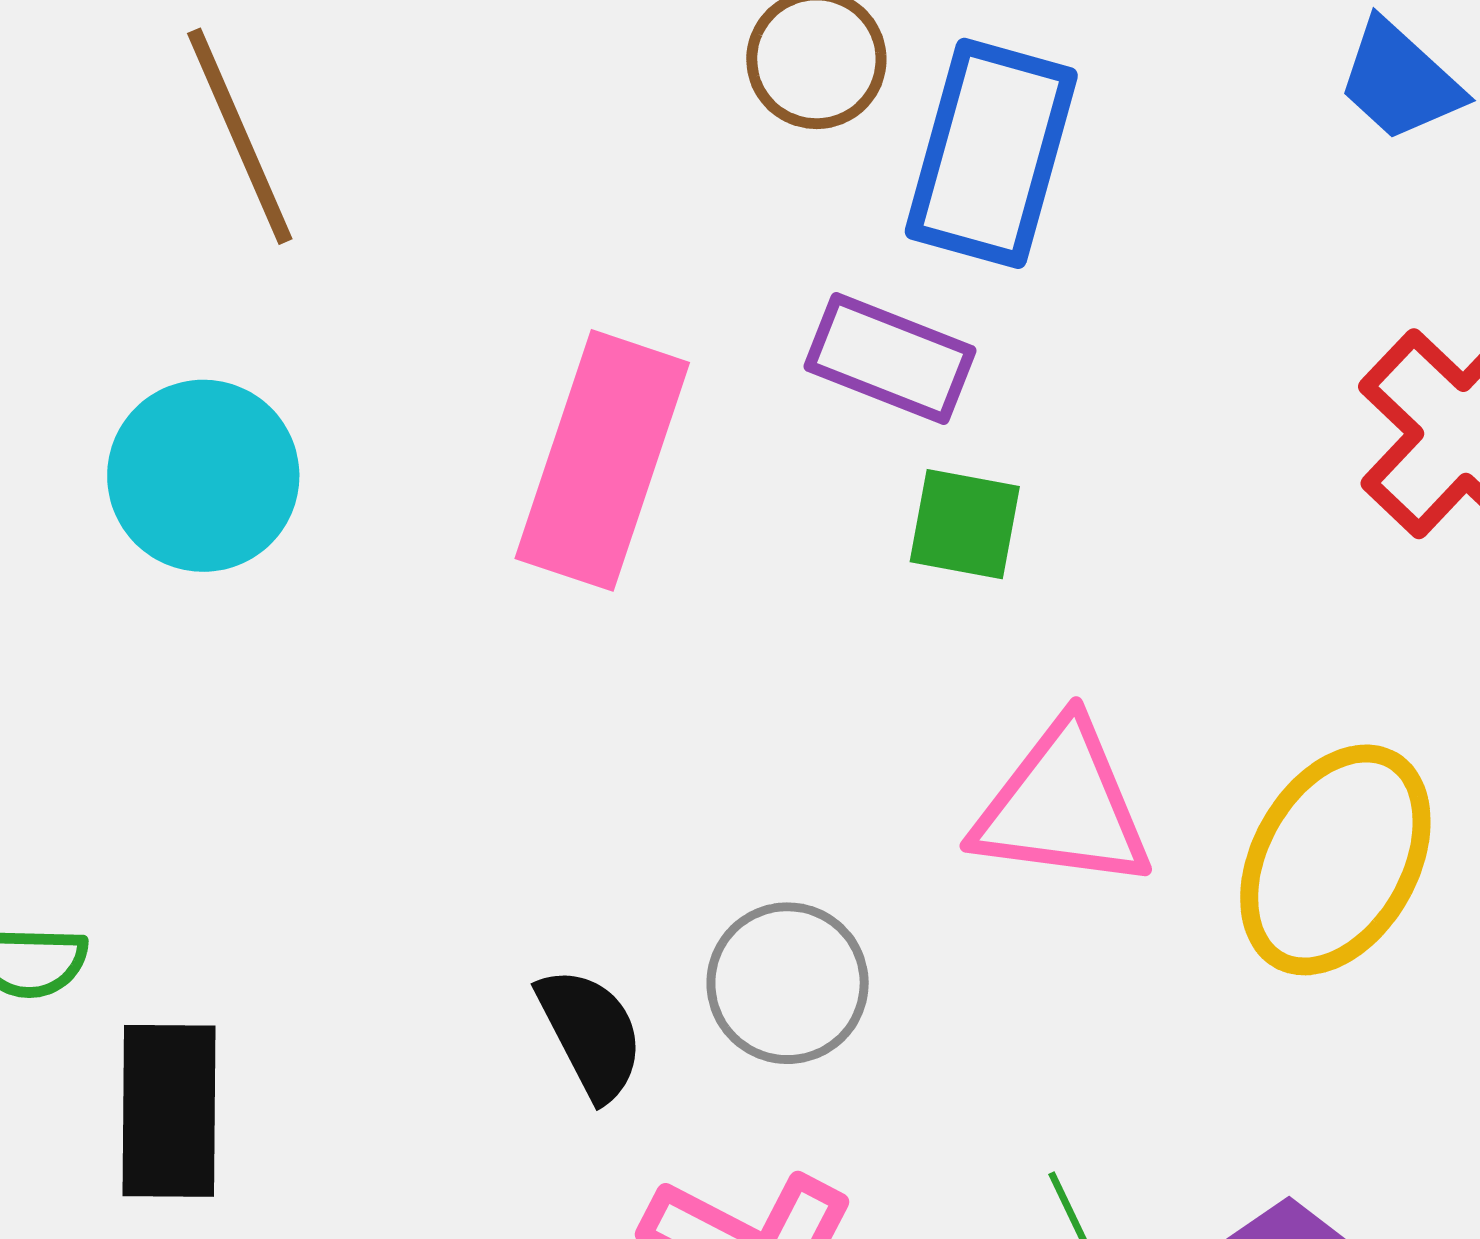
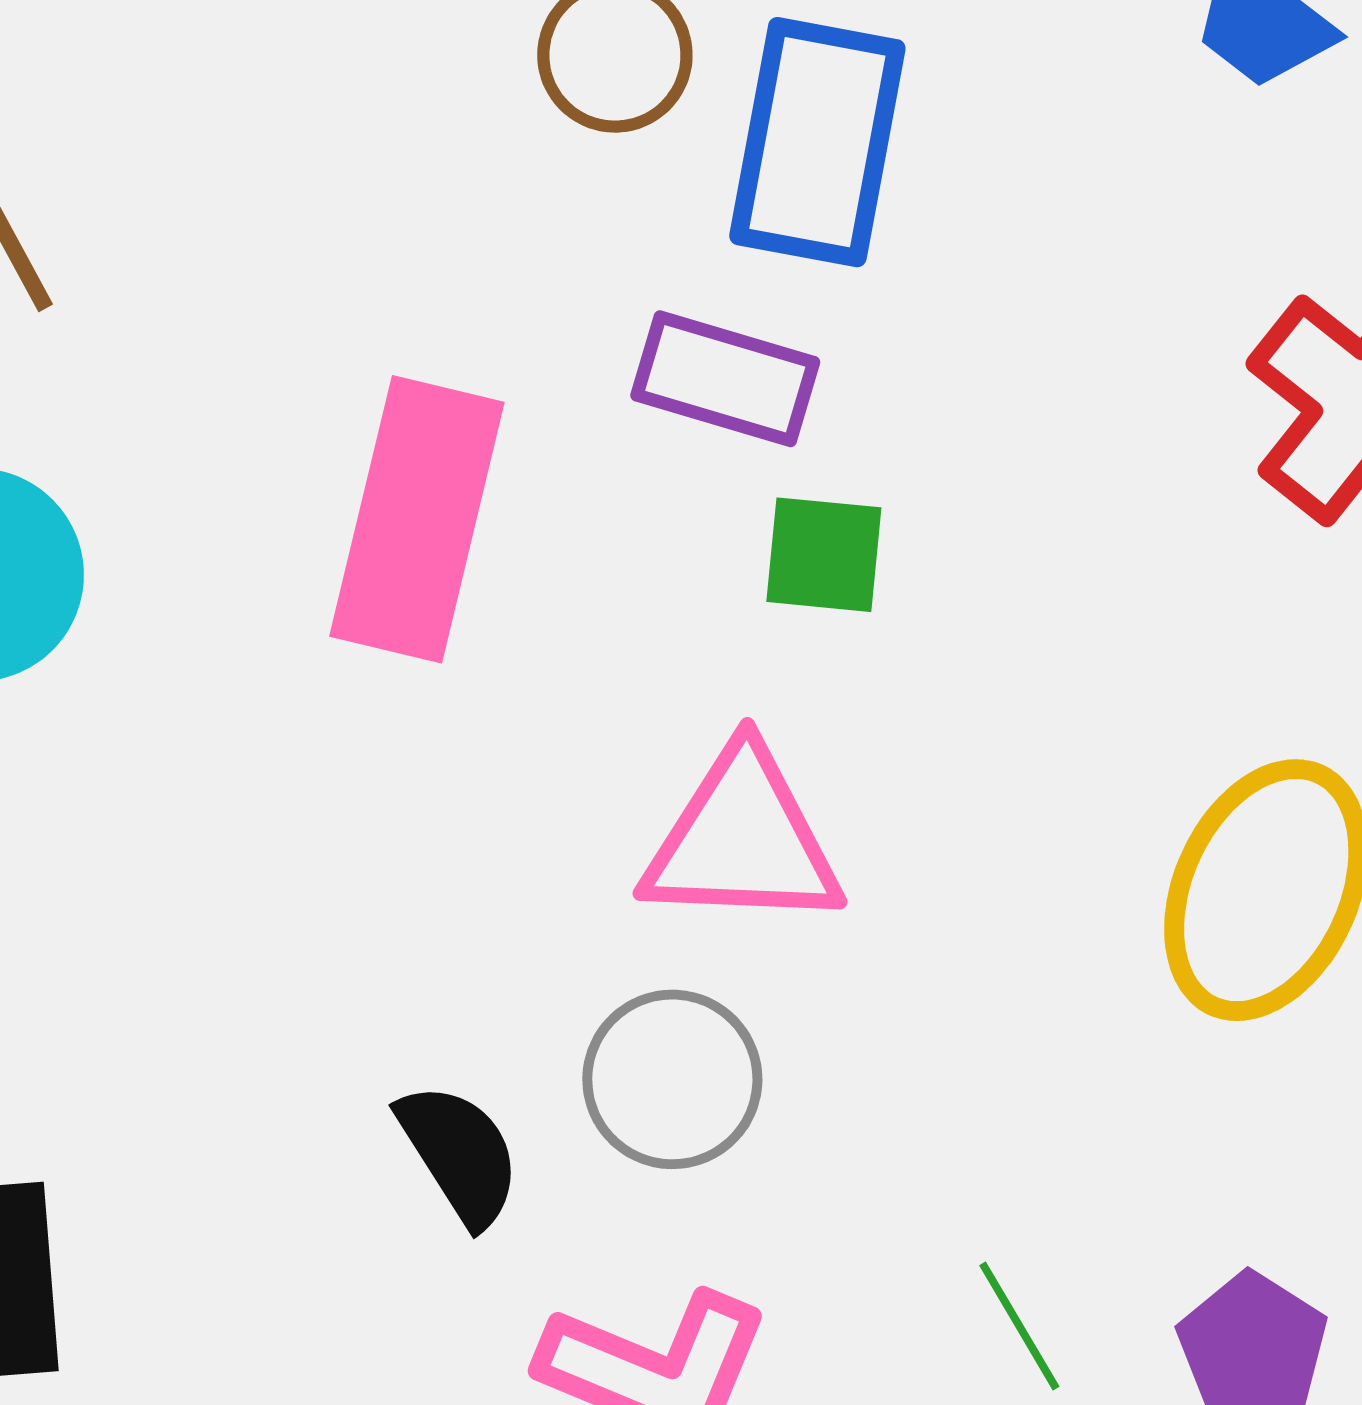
pink triangle: (1063, 806) -> (742, 840), moved

